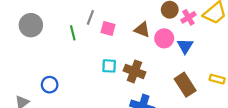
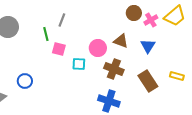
pink square: (108, 28) -> (59, 49), moved
brown triangle: (142, 30) -> (121, 41), moved
pink circle: (164, 38) -> (98, 48), moved
brown cross: (134, 71) -> (114, 69), moved

